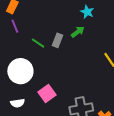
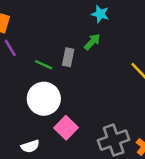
white circle: (20, 71) -> (44, 99), moved

